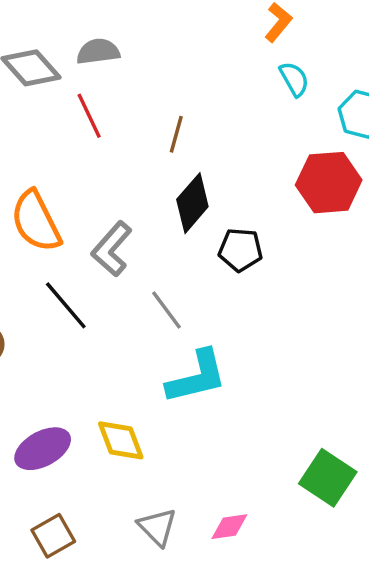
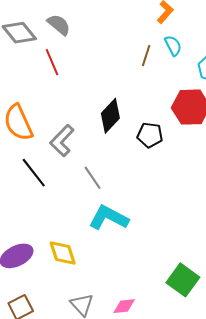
gray semicircle: (98, 52) -> (59, 25), turned 45
brown line: (176, 134) -> (146, 56), moved
black pentagon: (240, 250) -> (150, 135), moved
cyan L-shape: (197, 377) -> (109, 218), turned -141

